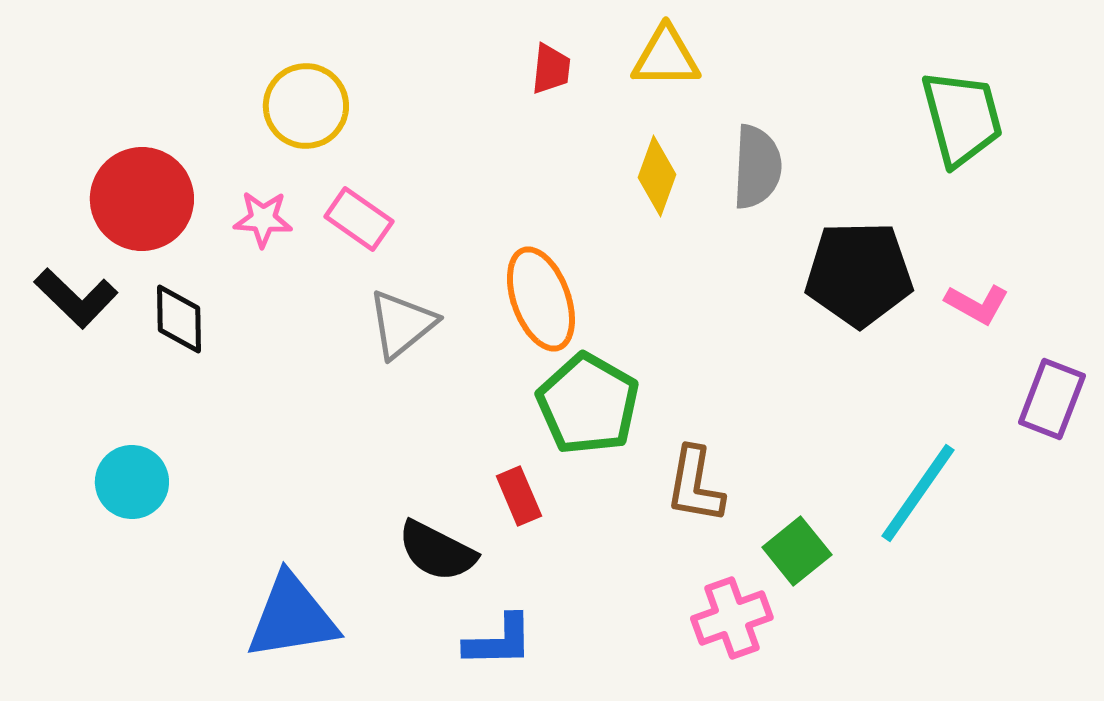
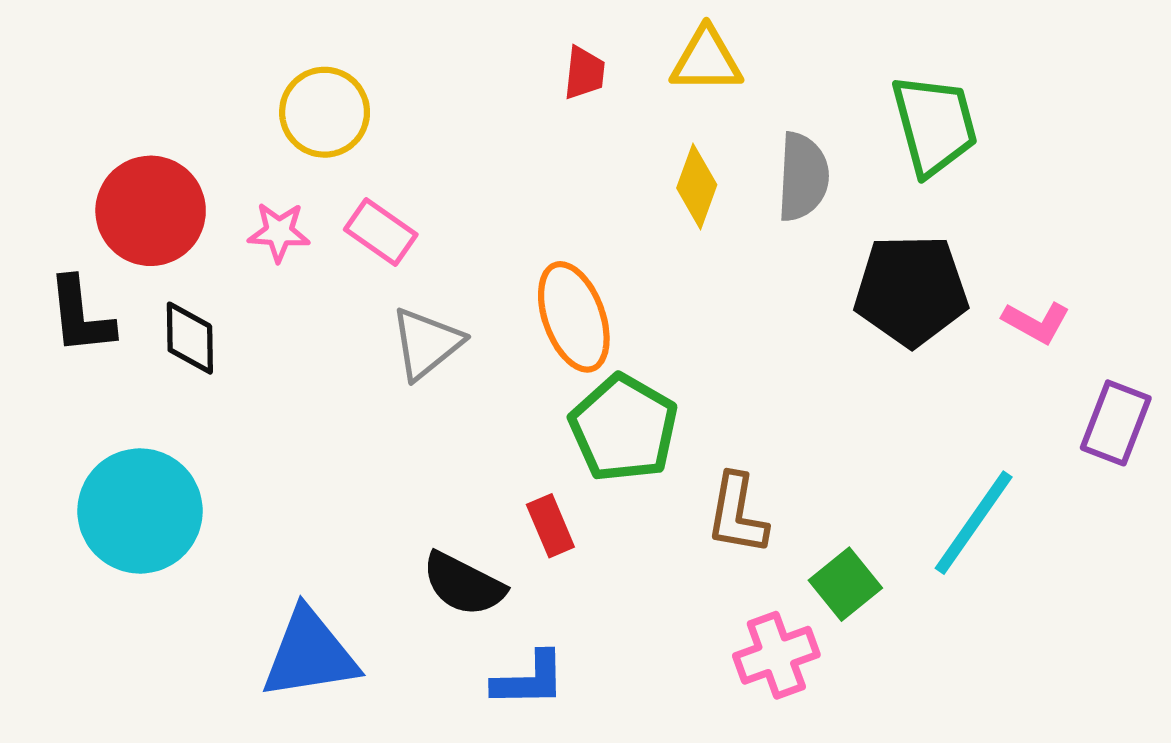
green trapezoid: (962, 118) -> (934, 125), moved
black L-shape: (76, 298) -> (81, 316), turned 40
cyan circle: (132, 482) -> (140, 511), size x1.6

